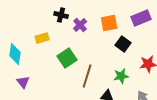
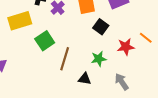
yellow rectangle: (42, 38) -> (20, 21), size x1.6

